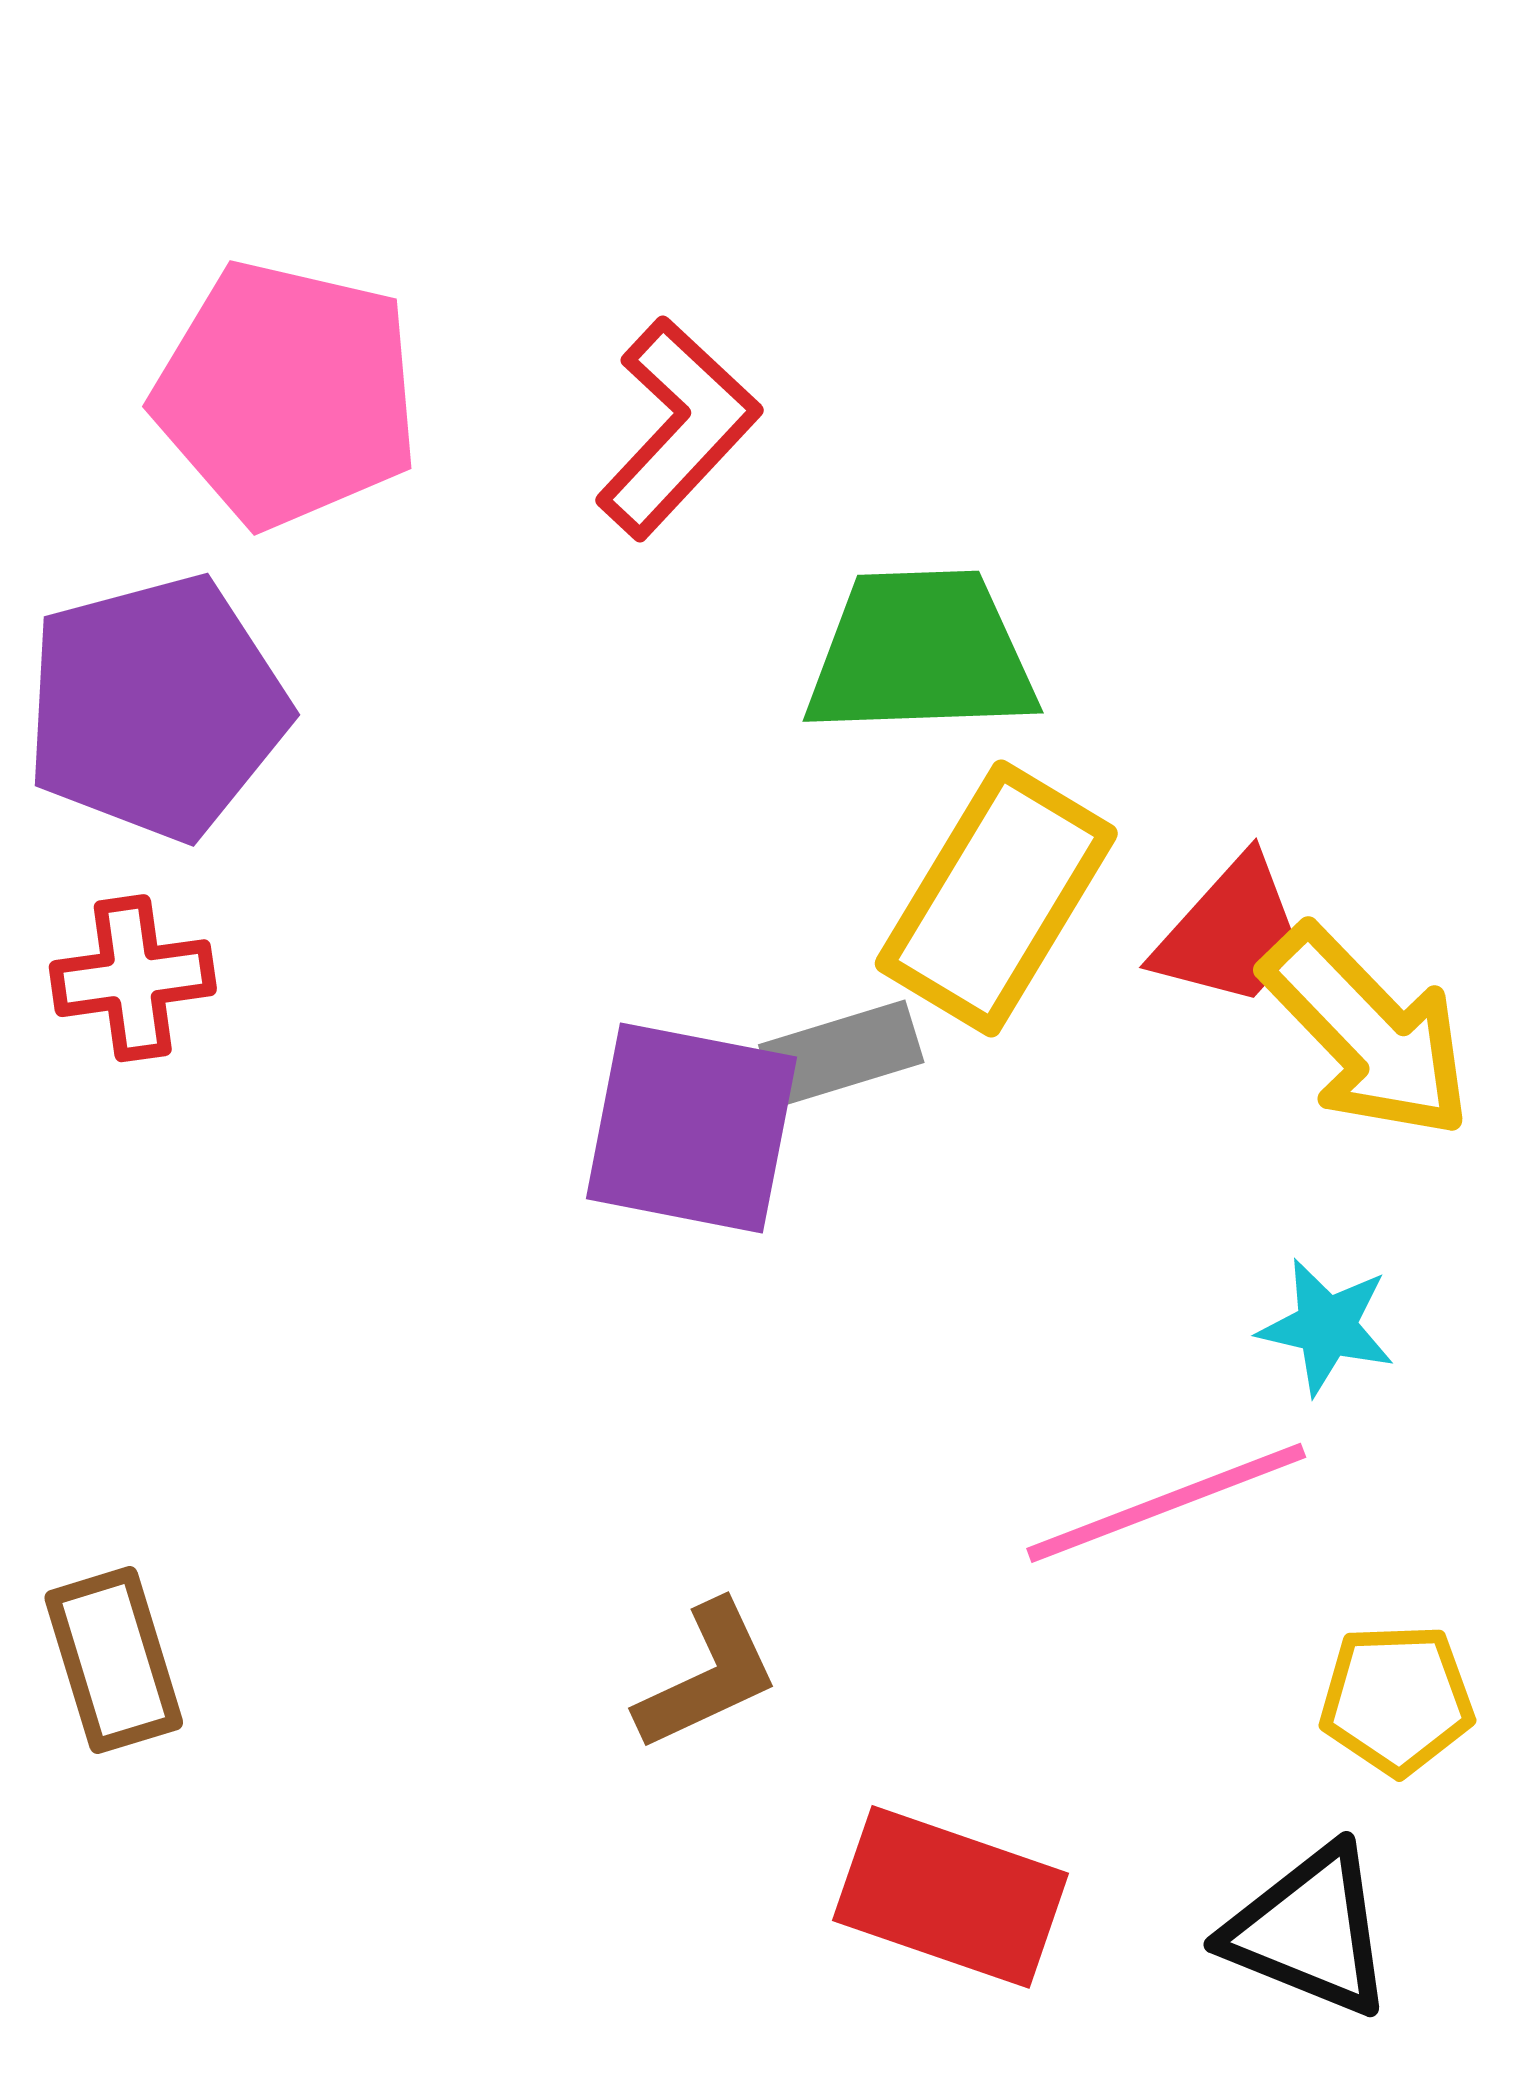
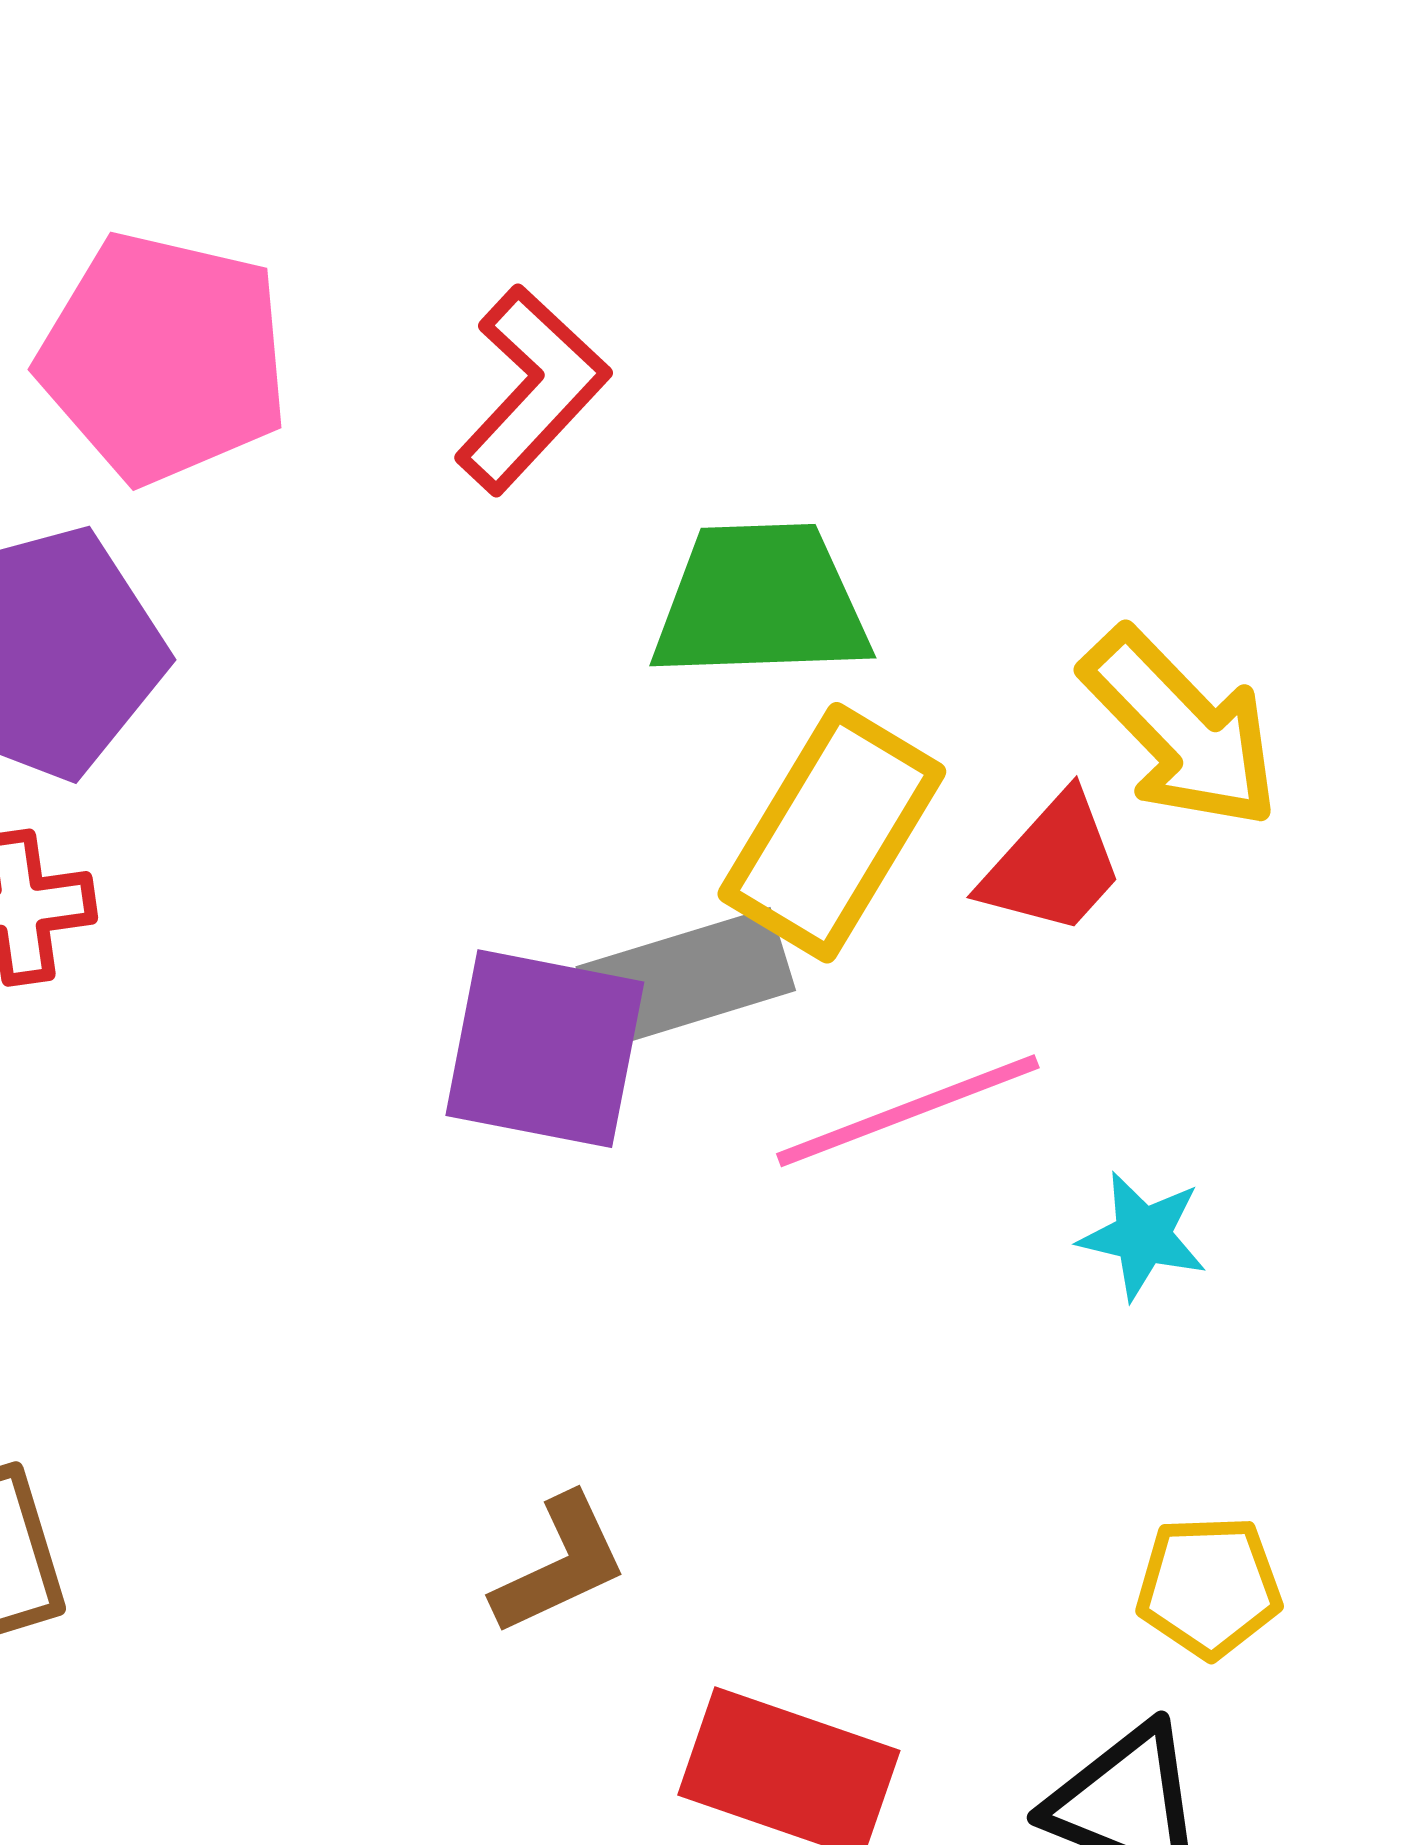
yellow arrow: (1367, 1032) -> (1181, 729), moved
gray rectangle: (841, 1054) -> (686, 979), size x1.4
pink line: (1166, 1503) -> (908, 1111), moved

